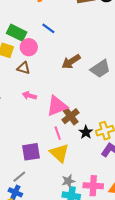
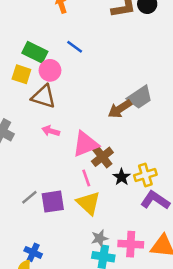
brown arrow: (71, 62) -> (120, 109), moved
brown triangle: (24, 68) -> (43, 97), size x1.5
gray line: (19, 177) -> (29, 197), moved

